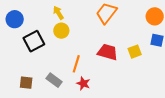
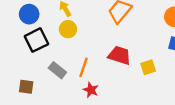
blue circle: (15, 19) -> (29, 14), moved
yellow square: (135, 52) -> (148, 67), moved
gray rectangle: (54, 80) -> (57, 70), moved

